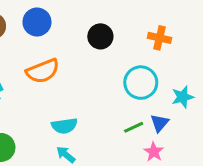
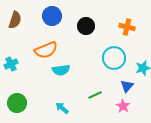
blue circle: (37, 22) -> (52, 16), moved
cyan semicircle: (64, 126) -> (61, 70), moved
green line: (134, 127) -> (95, 95), moved

